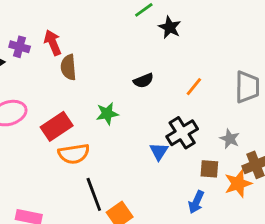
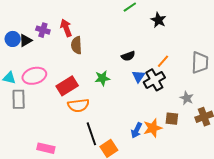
black star: (170, 27) -> (158, 20), moved
black cross: (182, 133) -> (154, 80), moved
blue triangle: (159, 151) -> (138, 76), moved
orange star: (238, 184) -> (153, 128), moved
blue arrow: (196, 202) -> (137, 130), moved

